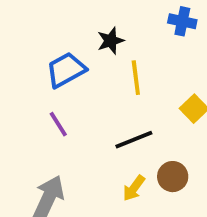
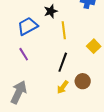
black line: (134, 140) -> (63, 62), turned -48

